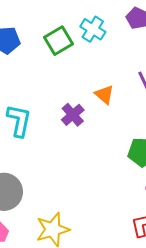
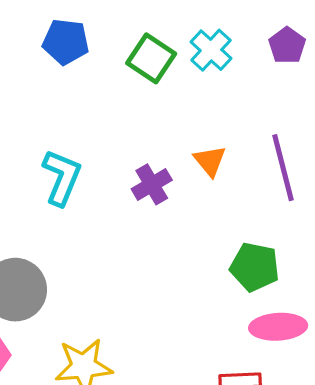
green square: (58, 41) -> (151, 58), turned -36

